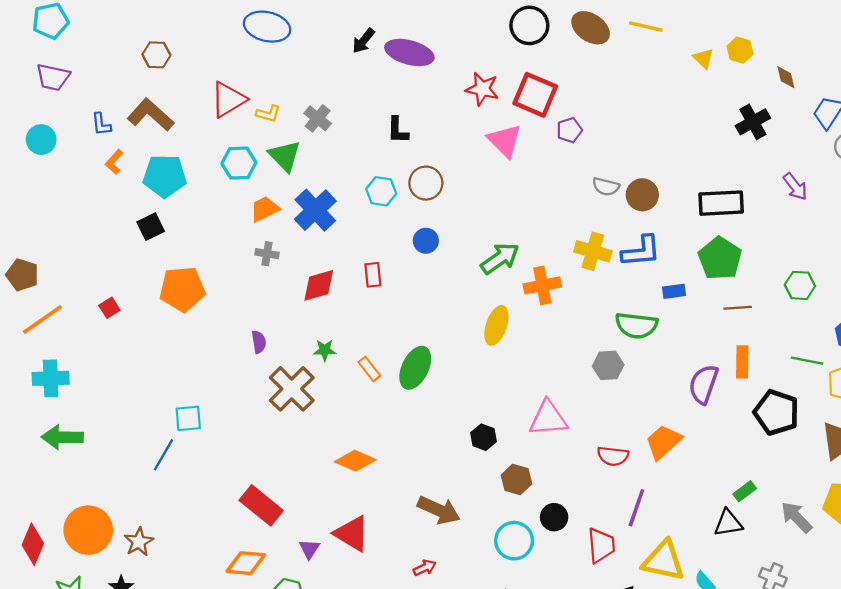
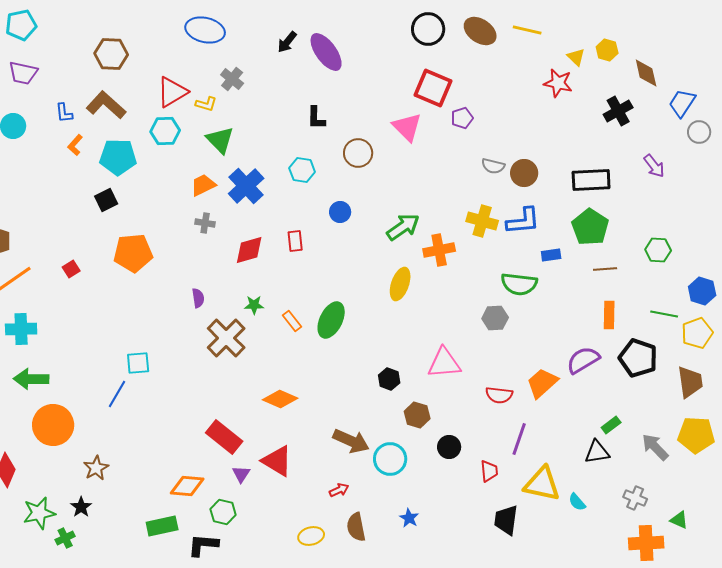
purple ellipse: (409, 52) -> (326, 52), turned 39
brown hexagon: (156, 55) -> (111, 54), size x1.4
brown diamond: (786, 77) -> (646, 73), size x1.4
red star: (482, 89) -> (558, 83), moved
gray cross: (318, 118) -> (232, 79), moved
cyan hexagon: (239, 163) -> (165, 131), moved
brown circle: (426, 183) -> (358, 153), moved
purple semicircle: (703, 384) -> (583, 360), moved, turned 40
red rectangle: (261, 505) -> (224, 437), moved
orange circle: (88, 530) -> (53, 425), moved
cyan circle: (514, 541) -> (390, 459), moved
red trapezoid: (601, 545) -> (489, 471), size x0.7

